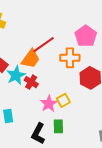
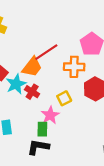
yellow square: (63, 100) -> (64, 98), moved
green rectangle: (58, 126) -> (42, 129), moved
black L-shape: (38, 134) -> (38, 147), turned 70

